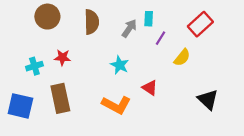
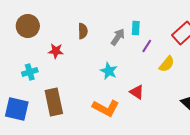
brown circle: (47, 17) -> (28, 26), moved
brown semicircle: (92, 22) -> (83, 31), size x0.7
red star: (62, 57) -> (56, 51), moved

